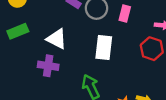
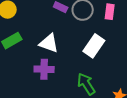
white rectangle: (104, 47) -> (94, 46), turned 35

